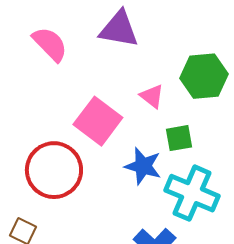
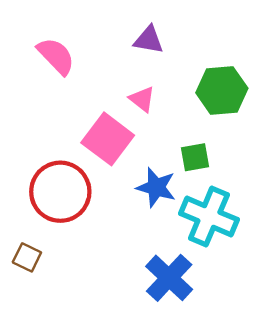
purple triangle: (119, 29) -> (149, 40), moved, size x0.7
pink triangle: (152, 96) -> (142, 99), moved

